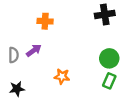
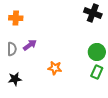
black cross: (105, 14) -> (93, 13), turned 30
orange cross: (45, 21) -> (16, 18), moved

